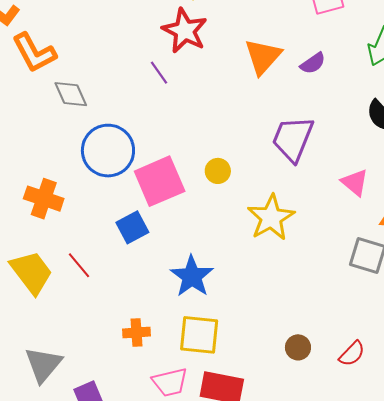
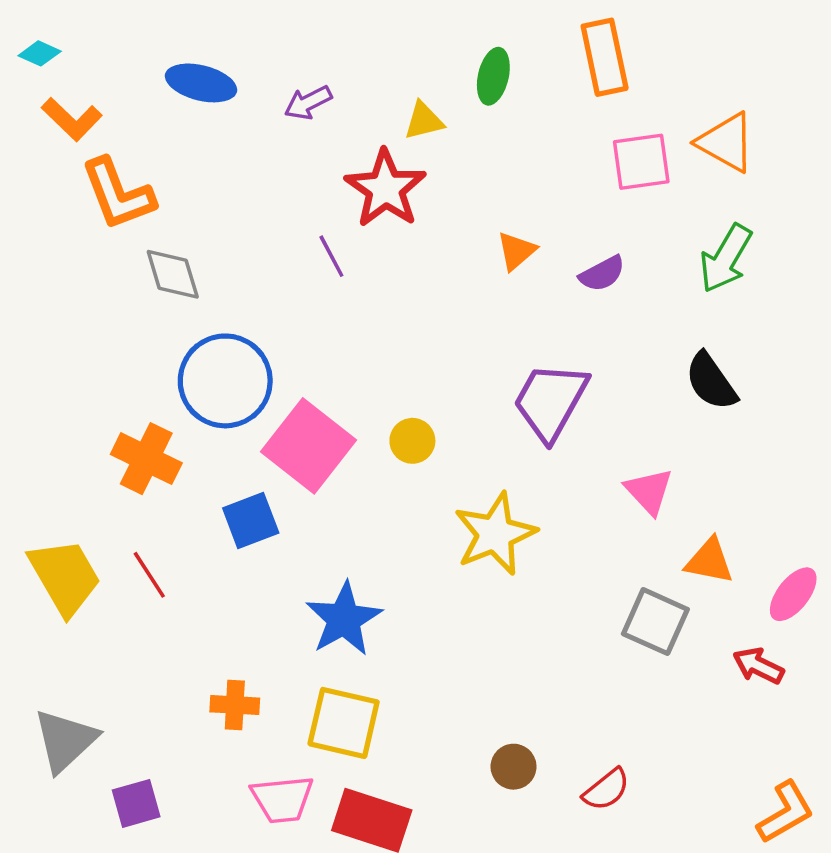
orange triangle: (263, 57) -> (516, 251), size x0.6
pink square: (160, 181) -> (308, 446), turned -36
orange cross: (44, 199) -> (146, 459), moved

